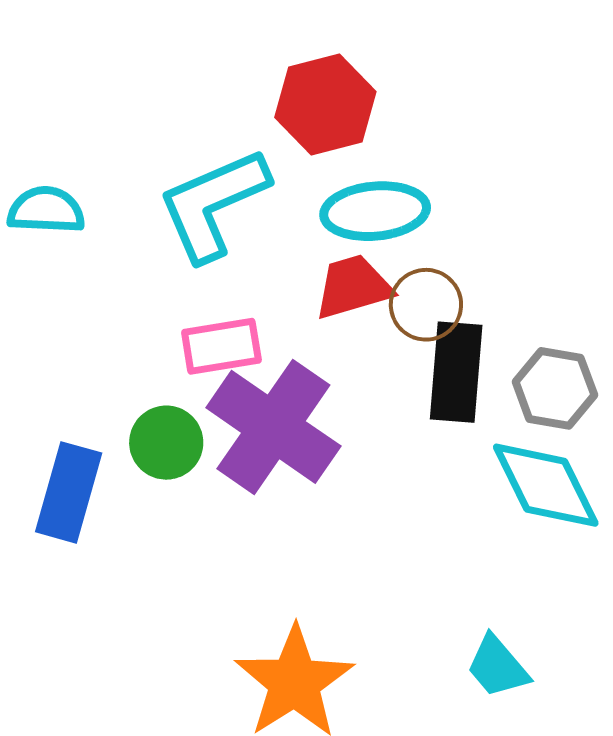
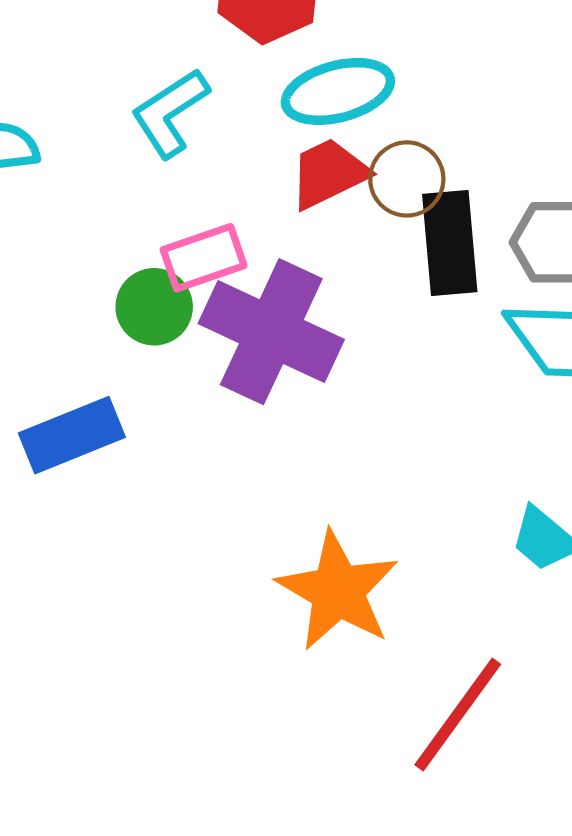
cyan L-shape: (213, 204) -> (170, 113), size x0.7
green circle: (166, 443) -> (154, 307), moved
blue rectangle: (69, 492) -> (72, 435), turned 62

